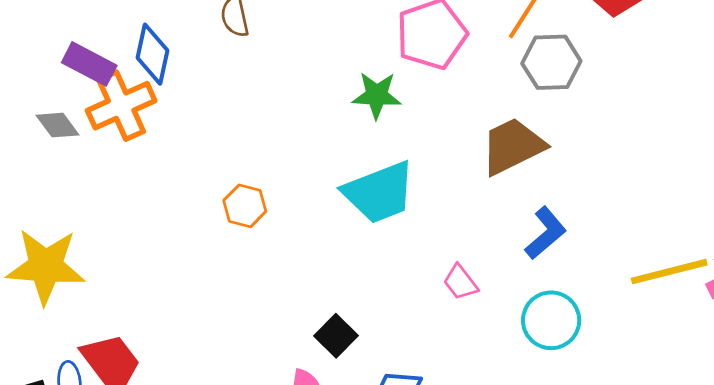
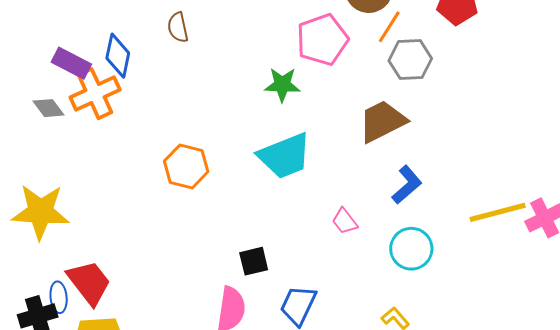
orange hexagon: (245, 206) -> (186, 166), size x1.4
black square: (336, 336) -> (254, 261), turned 32

